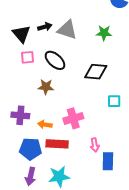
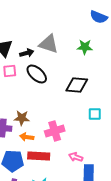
black arrow: (45, 27) -> (27, 53), moved
brown star: (46, 87) -> (22, 118), moved
pink arrow: (95, 145) -> (76, 157), turned 120

